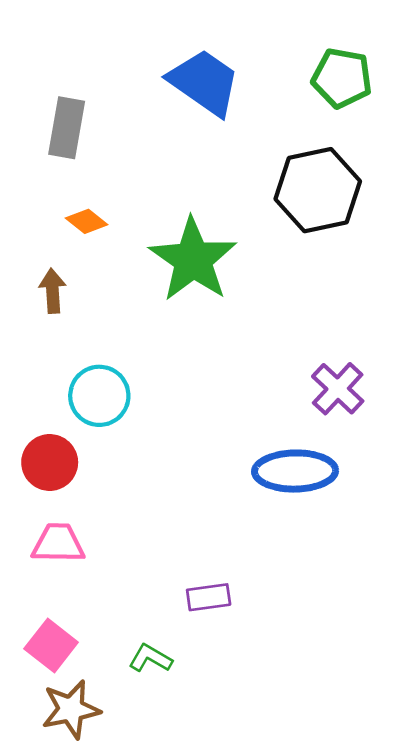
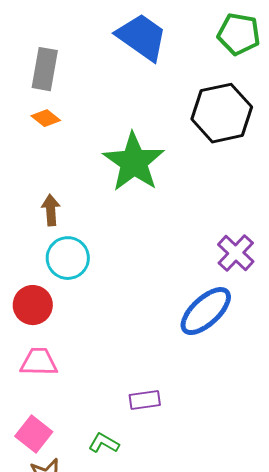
orange diamond: (87, 221) -> (46, 118), moved
brown arrow: (52, 291) -> (51, 210), moved
blue ellipse: (295, 471) -> (206, 311), turned -42

